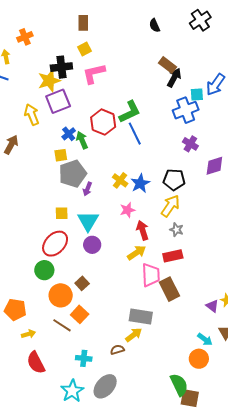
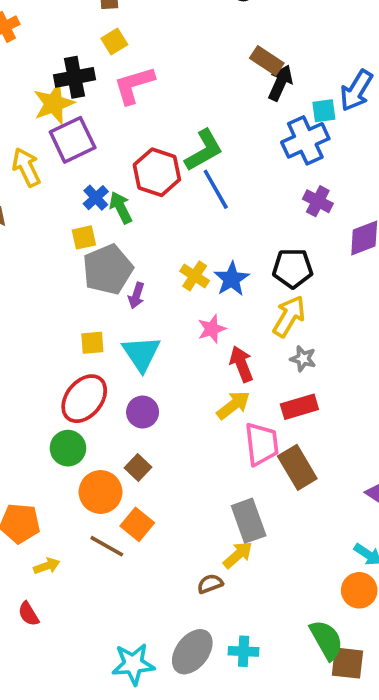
purple circle: (92, 245) -> (143, 412), moved
gray rectangle: (141, 317) -> (249, 521), turned 65
cyan cross: (84, 358) -> (244, 651), moved
red semicircle: (36, 363) -> (29, 614), moved, size x0.6
cyan star: (72, 391) -> (133, 664), turned 30

